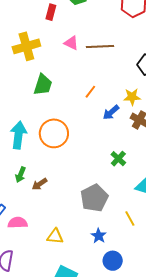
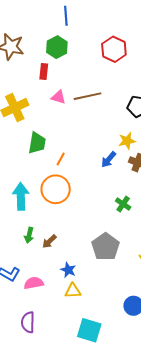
red rectangle: (51, 12) -> (44, 72), moved
orange line: (90, 92) -> (61, 159), moved
blue star: (99, 236) -> (68, 270), moved

